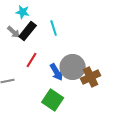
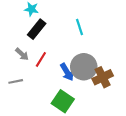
cyan line: (54, 28) -> (80, 27), moved
gray arrow: (14, 32) -> (22, 54), moved

